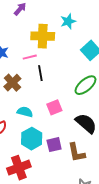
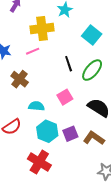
black line: (40, 73) -> (69, 64), moved
brown L-shape: (76, 153) -> (94, 138), turned 145
red cross: (19, 168) -> (39, 162), turned -30

